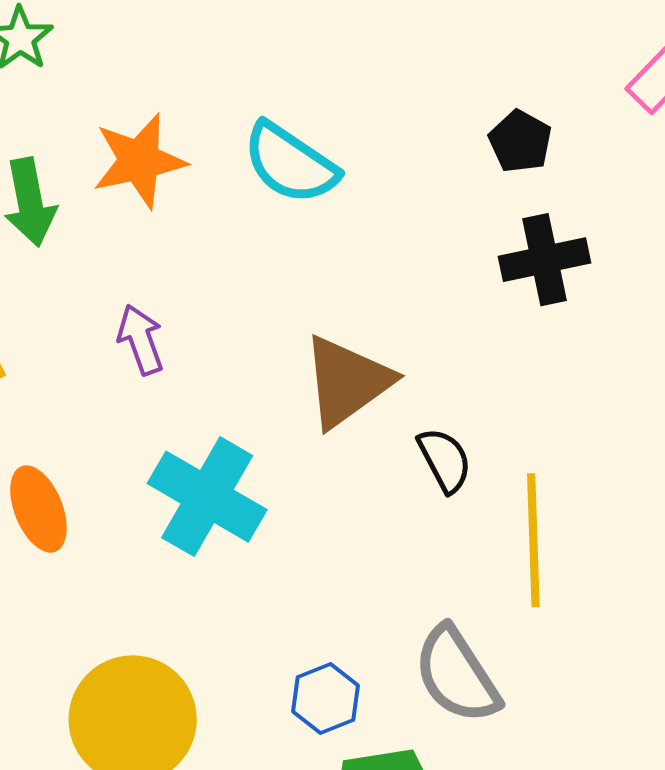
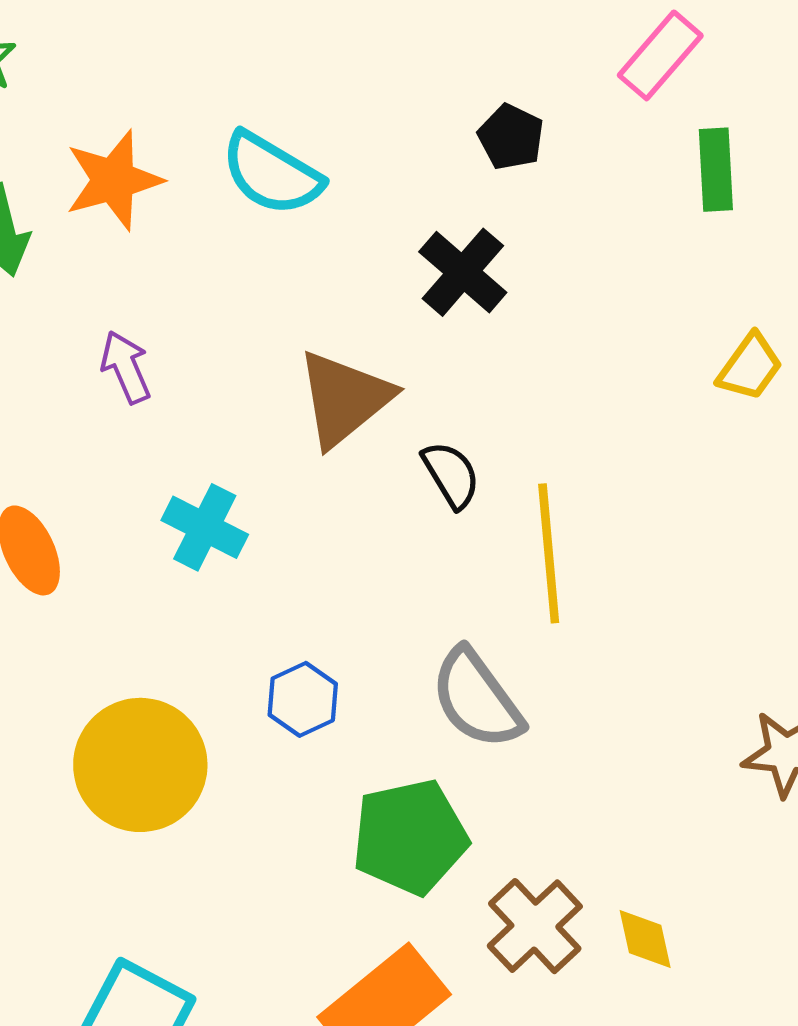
black cross: (545, 260) -> (463, 272), moved, turned -34
cyan cross: (207, 497) -> (205, 527), size x0.7
blue hexagon: (325, 698) -> (303, 699), moved

